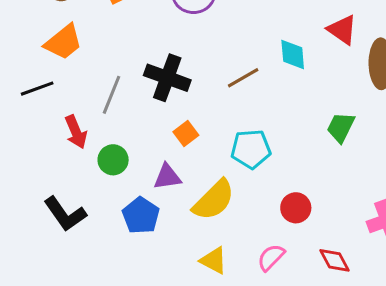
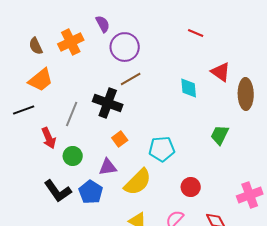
brown line: (243, 78) -> (131, 79), moved
black L-shape: (65, 214) -> (58, 191), moved

